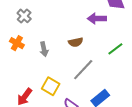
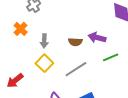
purple arrow: (97, 19) -> (97, 38), moved
yellow square: (51, 86) -> (44, 63), moved

